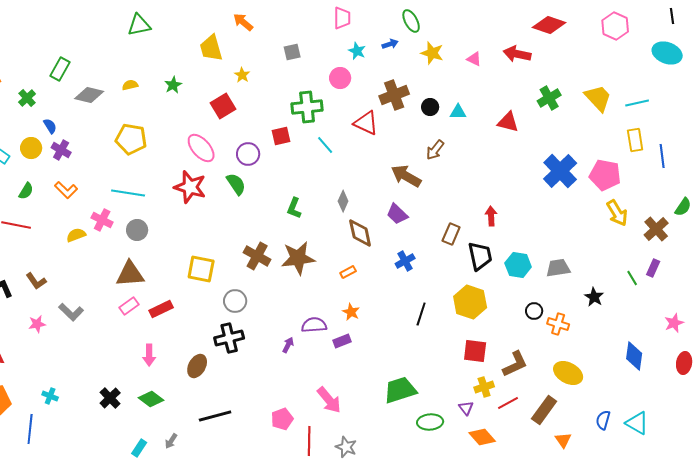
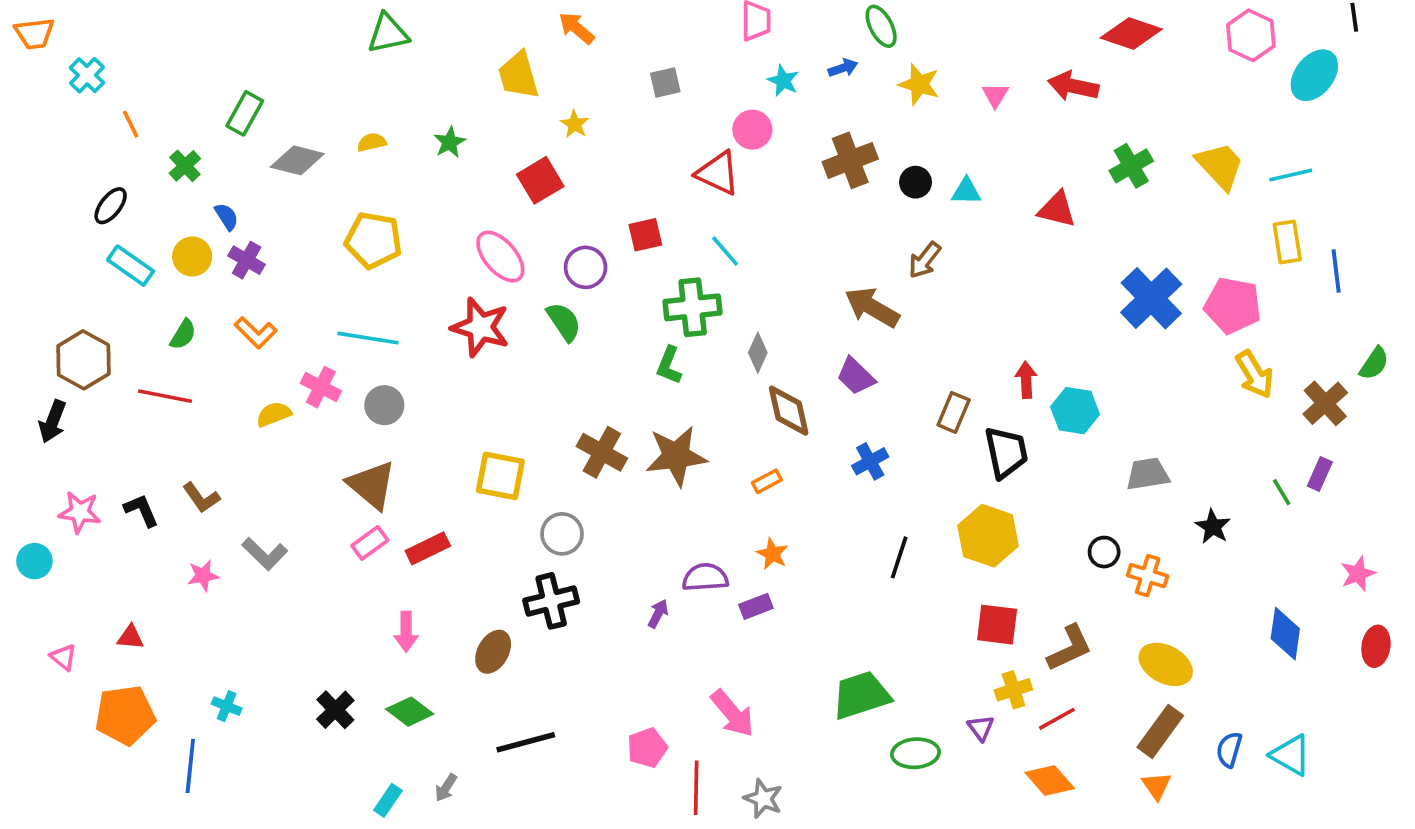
cyan ellipse: (667, 53) -> (1314, 75), moved, turned -72
pink triangle: (474, 59) -> (995, 95), turned 35
green cross: (307, 107) -> (693, 307), moved
red triangle: (366, 123) -> (718, 173), moved
cyan hexagon: (518, 265) -> (1075, 411), moved
brown triangle: (130, 274) -> (372, 485), turned 44
brown rectangle: (544, 410) -> (1160, 731), moved
orange diamond: (482, 437) -> (1050, 780), moved

